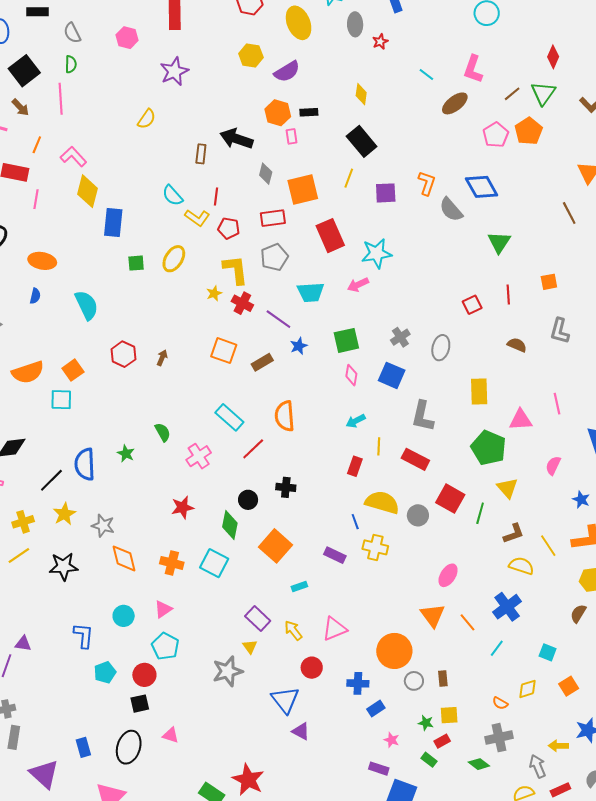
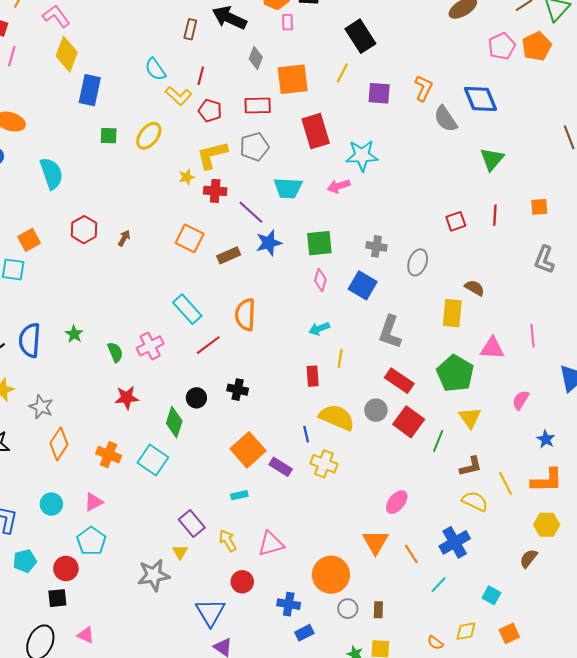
yellow L-shape: (235, 270) -> (212, 155), turned -104
red cross: (242, 303) -> (215, 191), turned -30
gray cross: (400, 337) -> (376, 246), turned 36
brown semicircle: (517, 345) -> (475, 288), moved
blue star: (299, 346) -> (269, 243), size x1.4
green semicircle: (163, 432) -> (115, 352), moved
red rectangle: (415, 459) -> (399, 381), moved
red rectangle: (355, 466) -> (313, 376), turned -30
gray circle: (418, 515) -> (376, 410), moved
orange square: (276, 546) -> (248, 450), moved
orange diamond: (124, 558) -> (59, 444), turned 40

